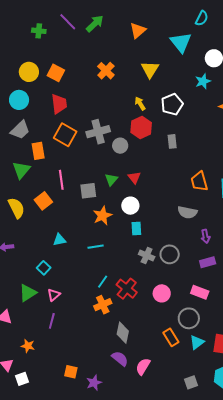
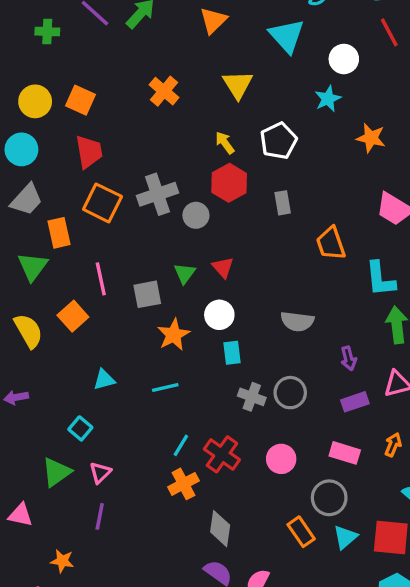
orange trapezoid: (199, 181) -> (331, 243), moved
gray semicircle: (187, 212) -> (297, 321), moved

